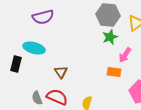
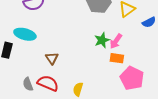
green star: (110, 37) -> (102, 40), moved
orange rectangle: (114, 72) -> (117, 58), moved

